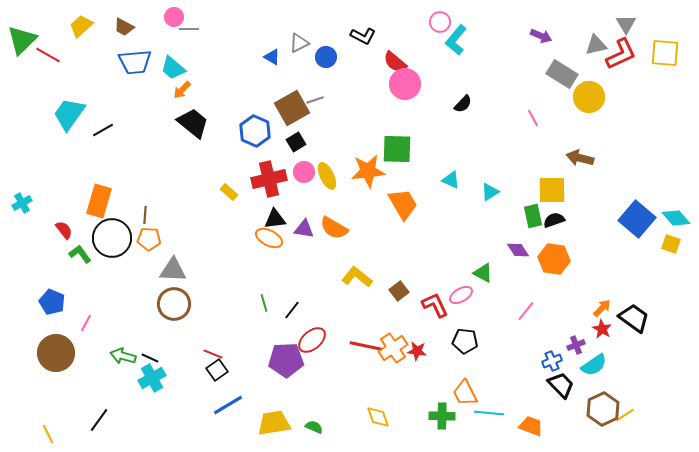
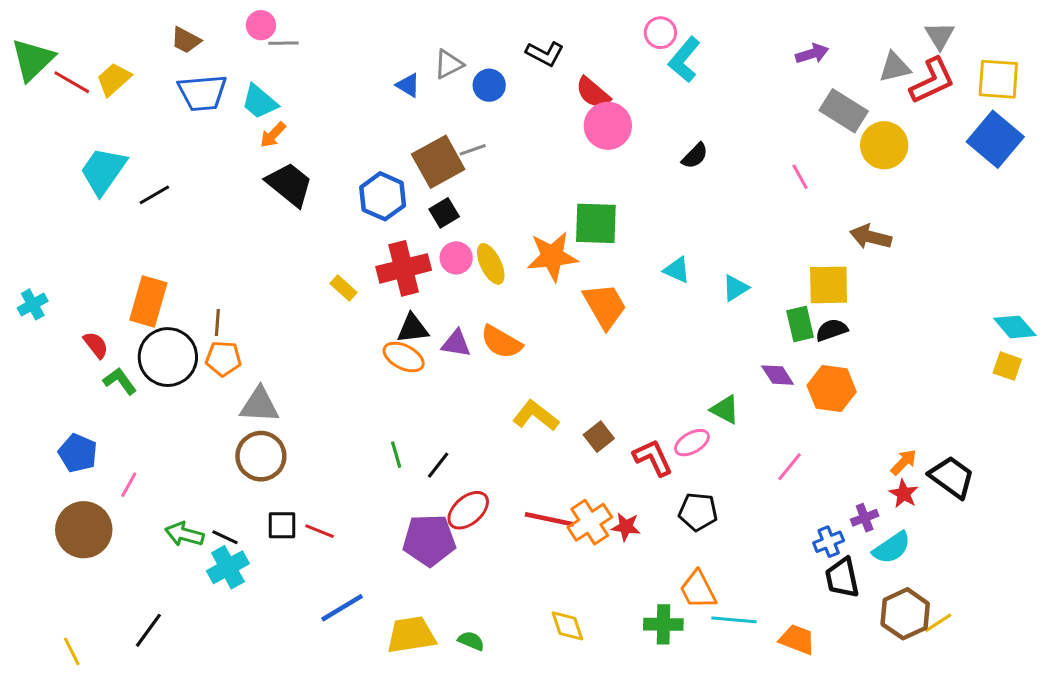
yellow trapezoid: (81, 26) -> (114, 79), moved
purple arrow: (541, 36) -> (812, 54), turned -40
blue square: (637, 219) -> (995, 139), moved
black square: (217, 370) -> (282, 525), moved, turned 35
black trapezoid: (561, 385) -> (842, 578), turned -148

